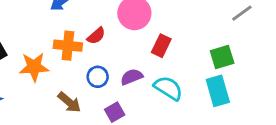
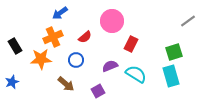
orange cross: (68, 46) -> (53, 37), moved, turned -30
blue circle: (98, 77) -> (76, 60), moved

